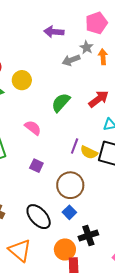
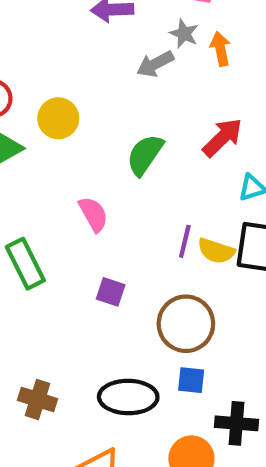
pink semicircle: (33, 128) -> (93, 214), turned 30
blue square: (69, 212) -> (191, 380), turned -32
black ellipse: (39, 217) -> (128, 397), turned -40
black cross: (88, 236) -> (236, 423), turned 30

